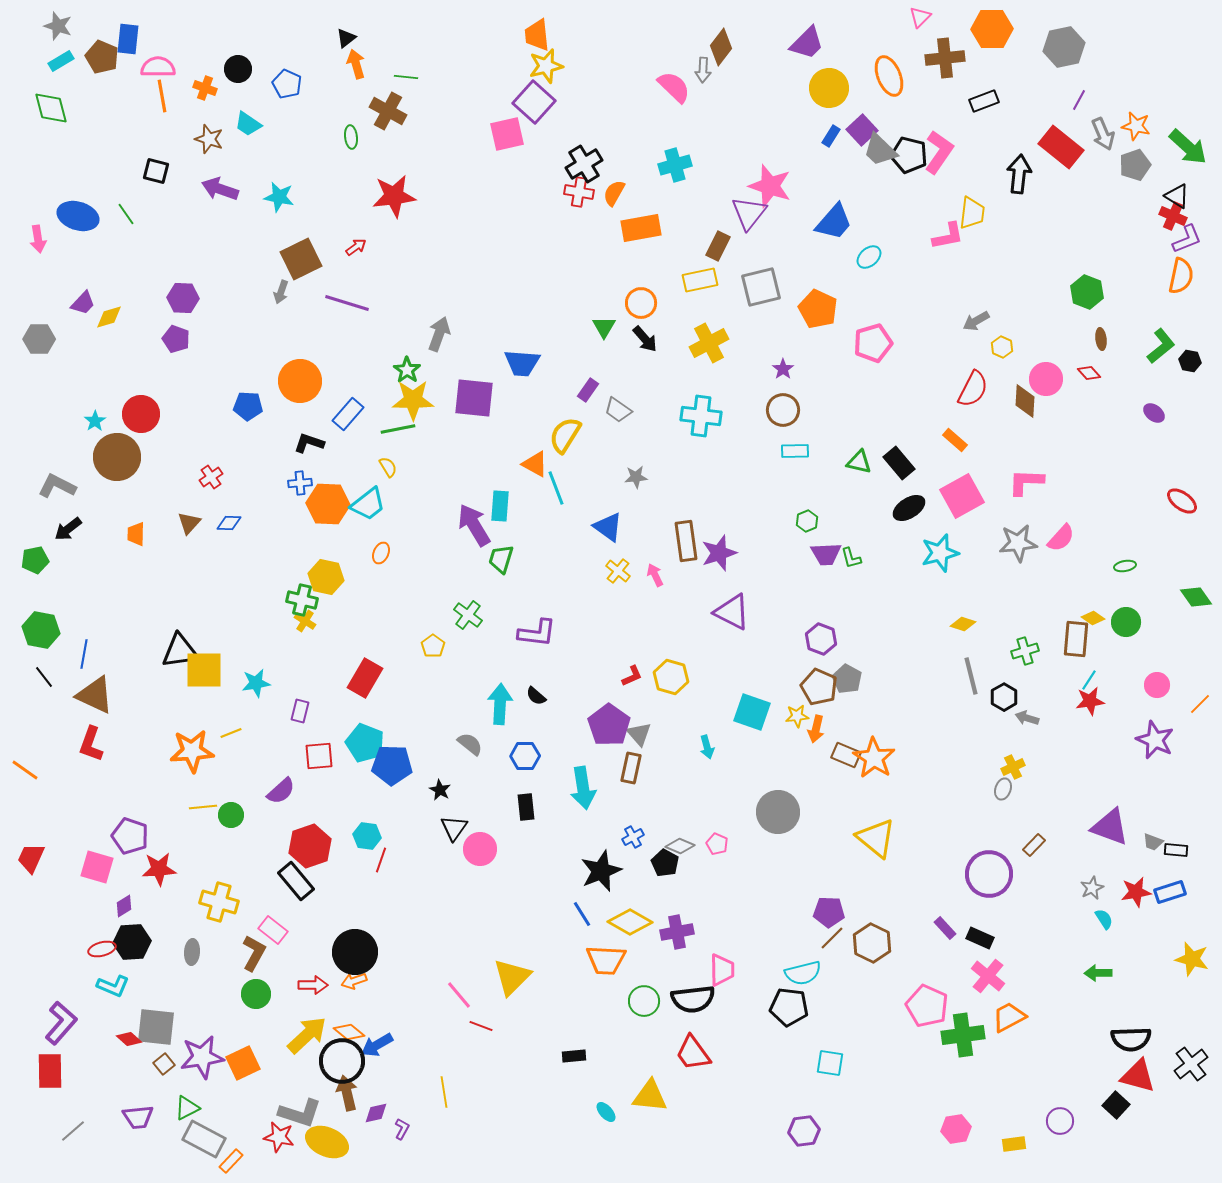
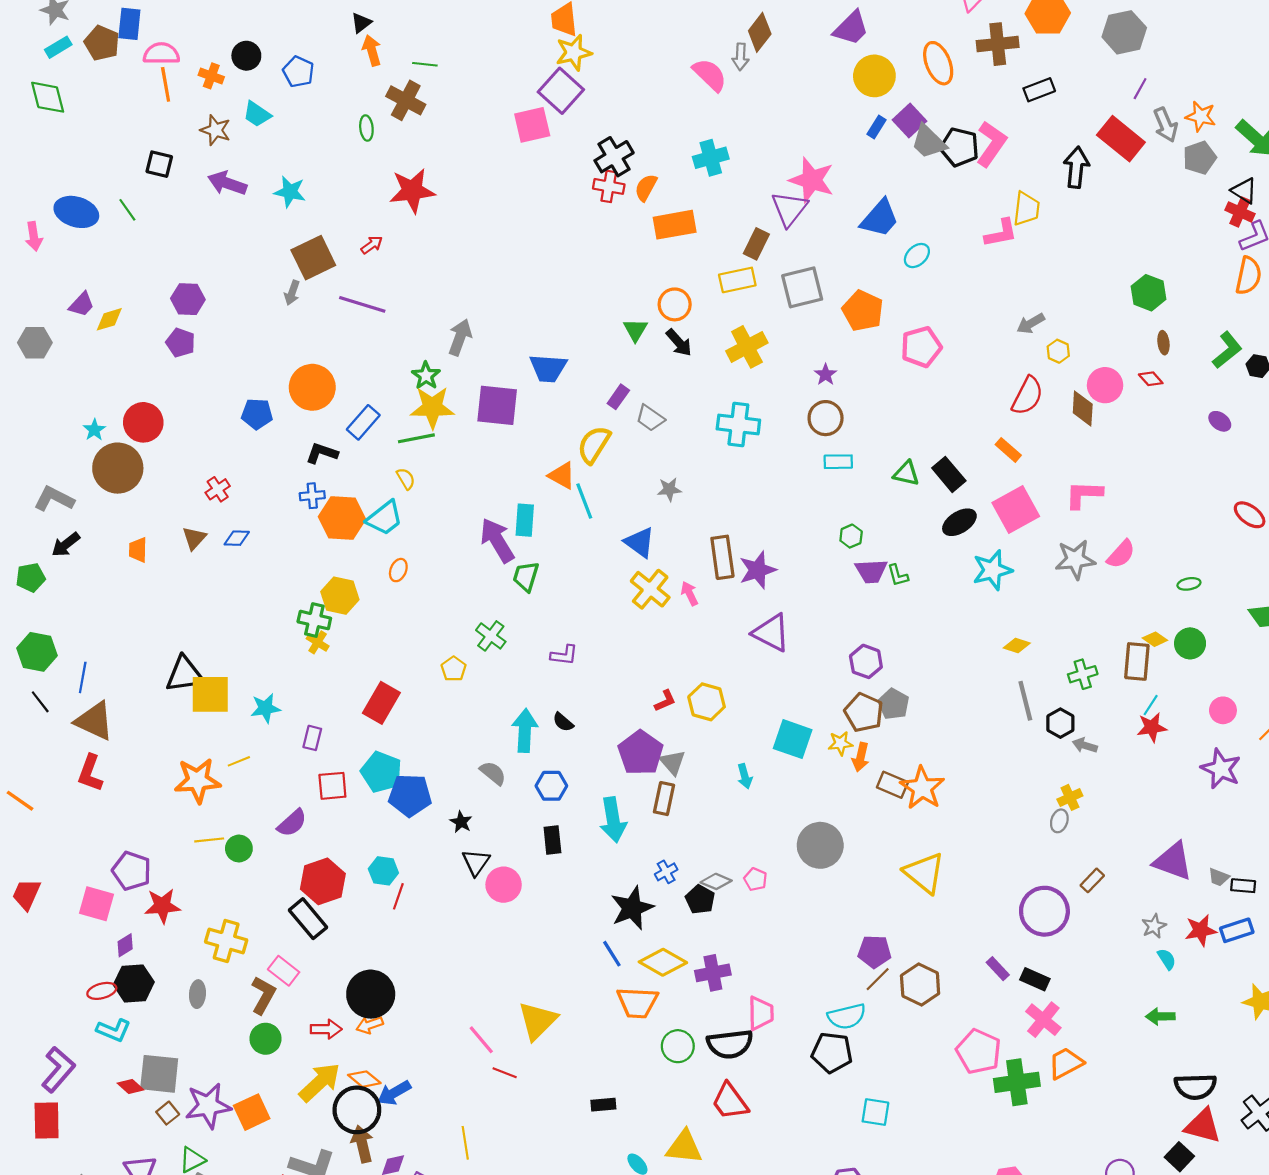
yellow cross: (618, 571) -> (650, 589), size x1.5
purple L-shape: (537, 633) -> (564, 655), size x0.7

